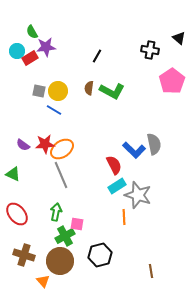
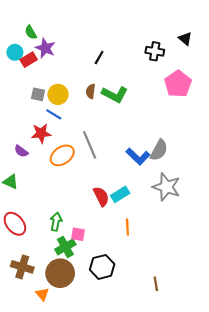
purple star: (46, 47) -> (45, 48), turned 30
red star: (45, 144) -> (41, 133), moved
gray semicircle: (154, 144) -> (159, 150), turned 40
red semicircle: (114, 165) -> (101, 196), moved
gray line: (61, 175) -> (90, 145), moved
gray star: (138, 195) -> (166, 187), moved

